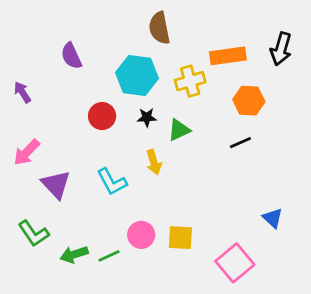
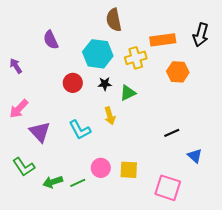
black line: (240, 143) -> (172, 133), moved
pink square: (235, 263) -> (168, 188), turned -32

